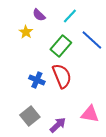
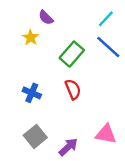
cyan line: (70, 16) -> (106, 19), moved
red semicircle: (62, 76) -> (73, 89), size x0.7
blue cross: (37, 80) -> (32, 93), moved

